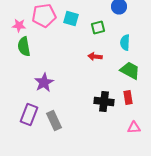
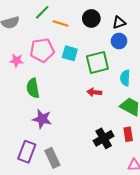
green square: (98, 28) -> (97, 63), size x1.6
green semicircle: (24, 46) -> (33, 88), moved
purple star: (44, 82) -> (42, 119), turned -30
black cross: (104, 102) -> (104, 138), turned -36

